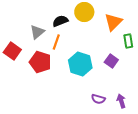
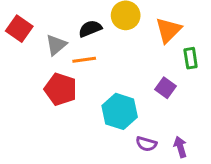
orange line: (56, 42) -> (84, 60), turned 63
red square: (12, 51) -> (19, 29), moved
cyan hexagon: (80, 64) -> (120, 111), moved

